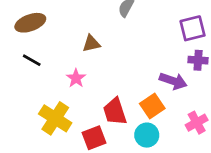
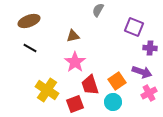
purple square: (192, 28) -> (134, 27), moved, turned 36
pink star: (76, 78) -> (75, 62), moved, size x1.5
purple arrow: (173, 81) -> (142, 72), moved

